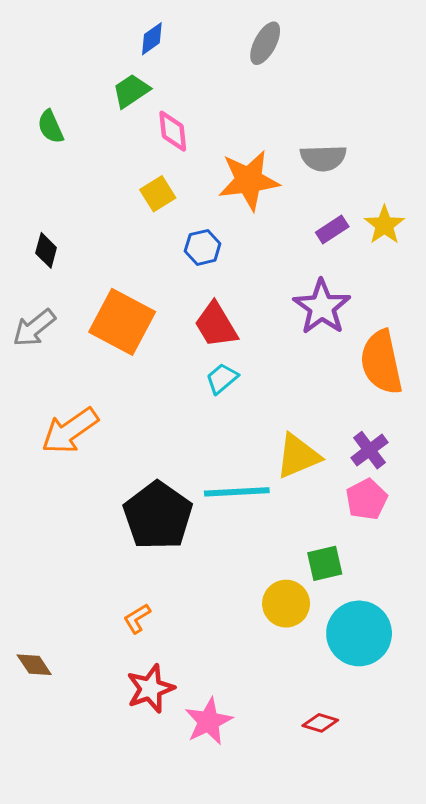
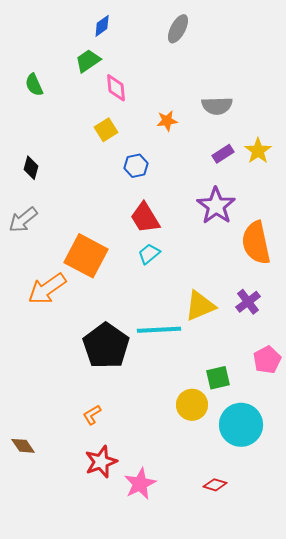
orange star: (249, 180) -> (167, 121), size x0.5
orange square: (122, 322) -> (86, 256), moved
pink pentagon: (367, 499) -> (267, 360), moved

